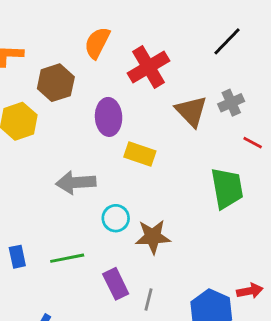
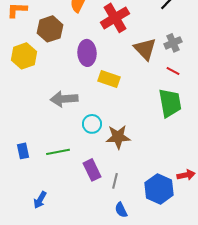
red line: (253, 143) -> (173, 71), moved

